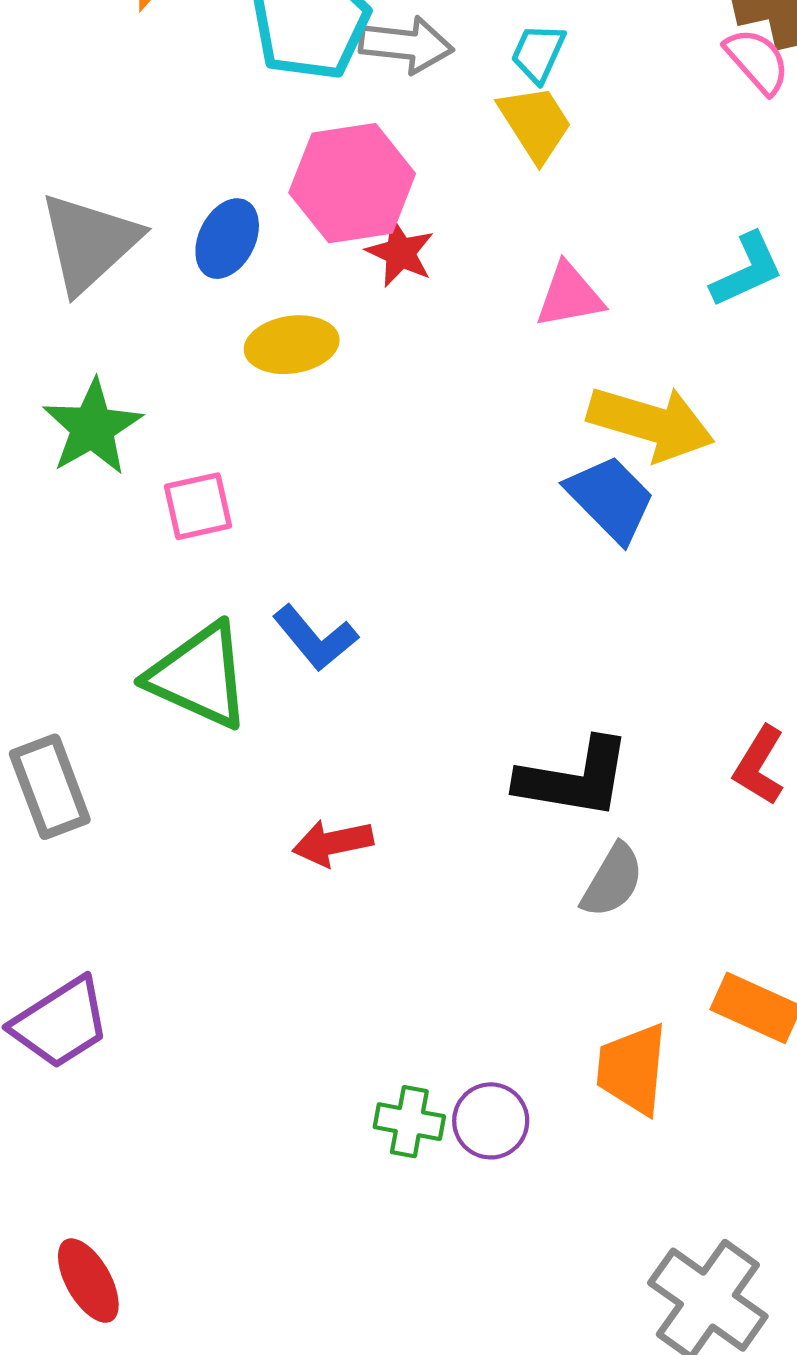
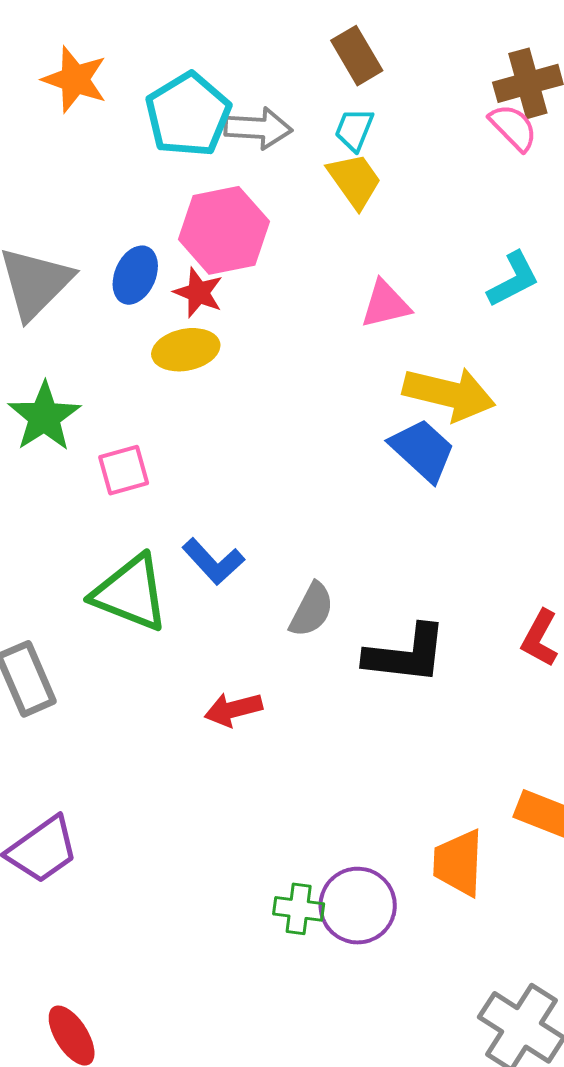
red star: (400, 253) -> (198, 293), moved
gray semicircle: (612, 881) -> (312, 610), moved
purple circle: (491, 1121) -> (358, 906), size x1.4

